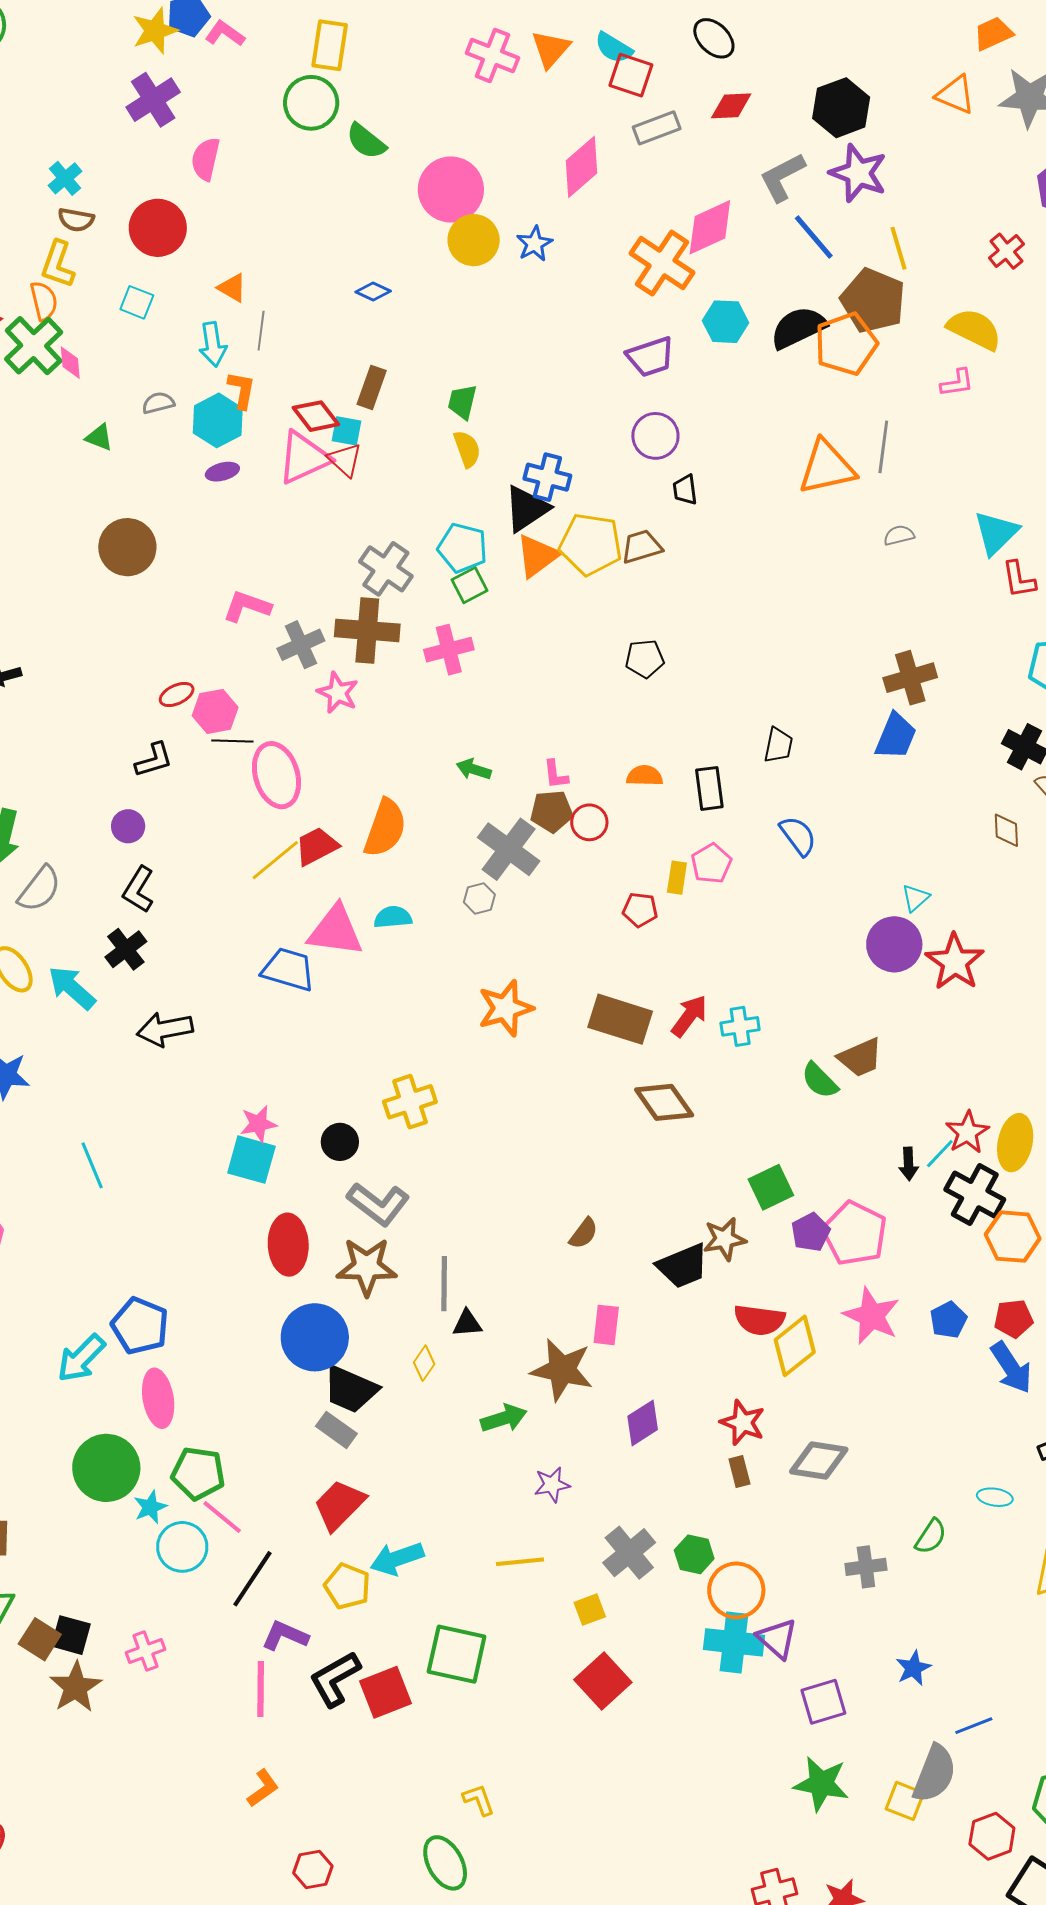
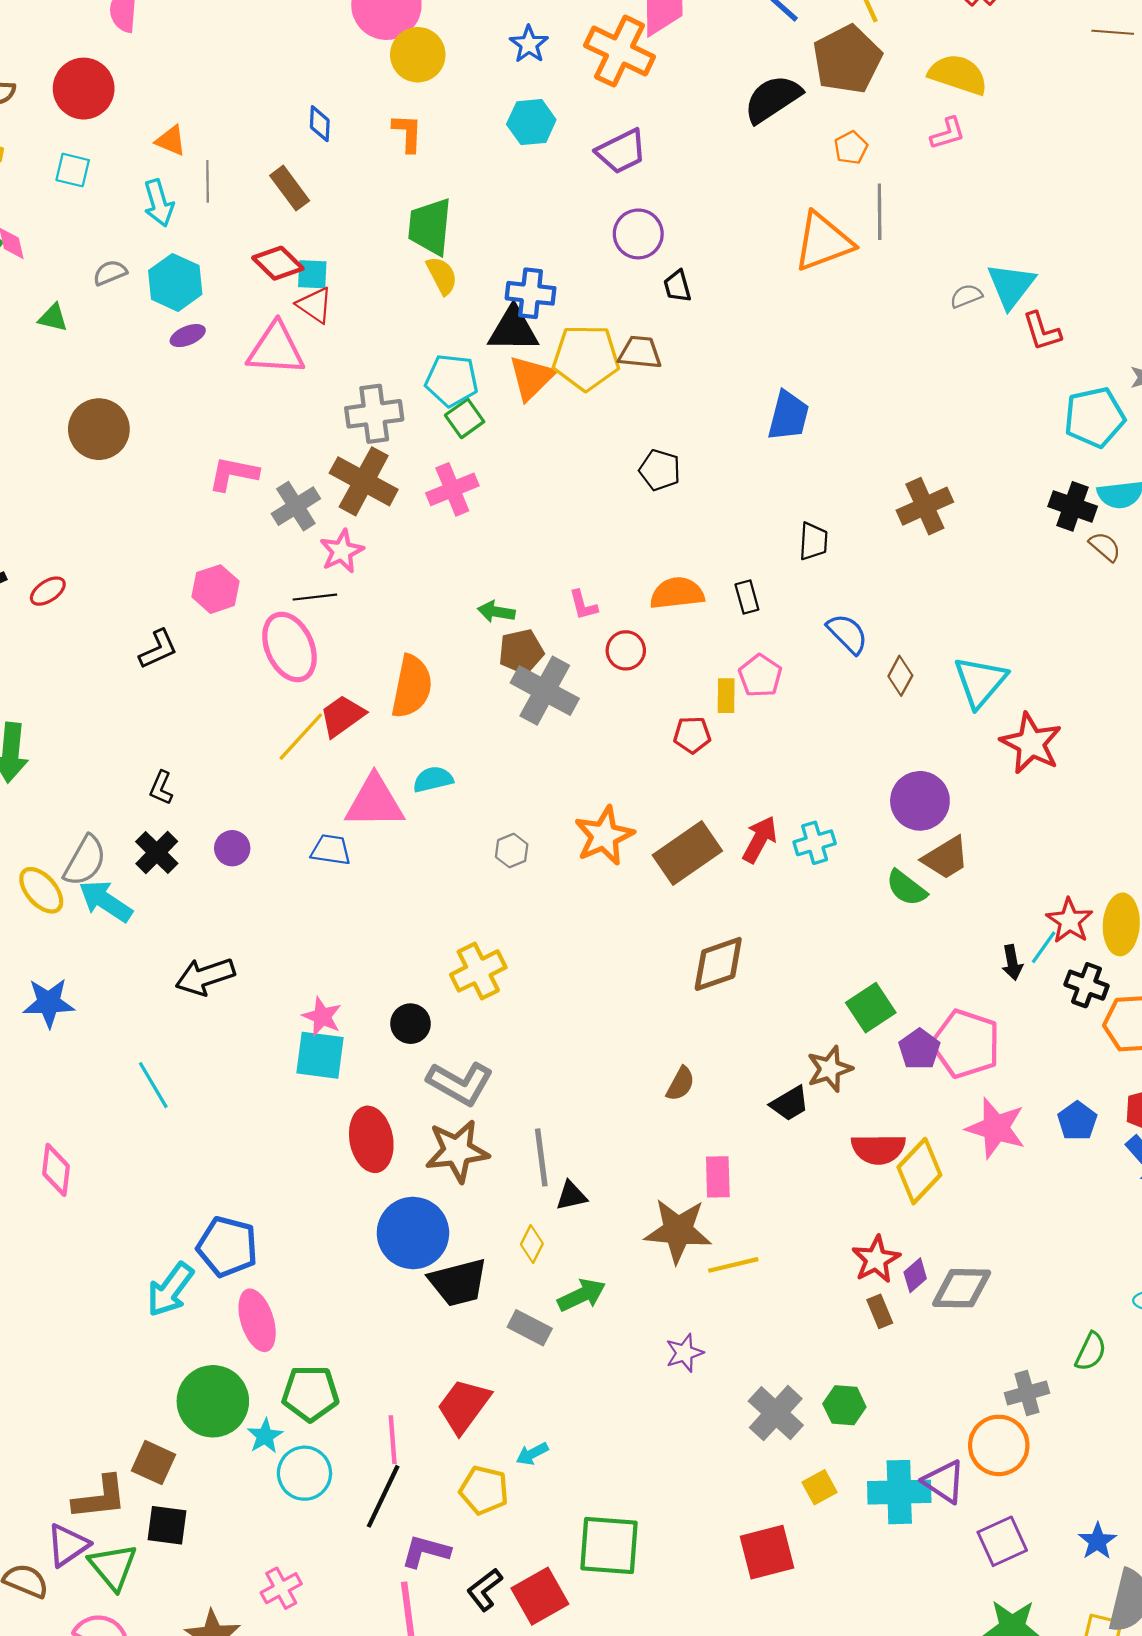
blue star: (534, 244) -> (529, 44), moved
blue diamond: (373, 291) -> (320, 124), turned 76
brown pentagon: (873, 301) -> (847, 59), turned 30
cyan hexagon: (726, 322) -> (531, 122), moved
orange pentagon: (846, 344) -> (851, 148), moved, size x0.5
brown rectangle: (372, 387) -> (290, 188), moved, turned -48
orange L-shape: (242, 390) -> (407, 133), moved
green trapezoid: (462, 402) -> (430, 227), size x1.5
pink triangle: (304, 458) -> (276, 349), moved, turned 36
black triangle: (527, 509) -> (513, 329), turned 42
gray semicircle: (899, 535) -> (966, 296), moved
brown trapezoid: (642, 547) -> (640, 352), turned 30
gray cross: (386, 569) -> (374, 414), turned -34
brown cross: (367, 630) -> (364, 481), turned 32
black pentagon: (645, 659) -> (660, 470), turned 30
brown cross: (910, 678) -> (925, 506), moved
pink star: (338, 693) -> (342, 551), turned 30
red ellipse: (177, 694) -> (48, 591), moved
blue trapezoid: (896, 736) -> (788, 416), moved
black line: (232, 741) -> (315, 597), moved
orange semicircle: (645, 776) -> (677, 593), size x1.4
black rectangle: (709, 788) -> (747, 597), size x0.7
brown pentagon: (552, 811) -> (521, 652), moved
purple circle: (128, 826) -> (232, 848), moved
brown diamond: (1006, 830) -> (900, 676), moved, turned 39
gray semicircle: (39, 889) -> (85, 861), moved
black L-shape: (138, 890) -> (161, 788), size x0.7
gray hexagon: (479, 898) -> (512, 851), moved
cyan triangle: (915, 898) -> (980, 682), size x1.8
purple circle: (894, 944) -> (920, 801), moved
blue trapezoid: (288, 970) -> (331, 850), size x0.7
orange star: (505, 1008) -> (604, 836), moved
brown rectangle: (620, 1019) -> (687, 853), turned -44
black arrow: (165, 1029) -> (205, 976), moved
brown diamond: (664, 1102) -> (718, 964), moved, turned -66
pink star: (258, 1124) -> (322, 1017), turned -30
black cross: (975, 1195) -> (1086, 985), size x0.7
black trapezoid: (683, 1266) -> (790, 1103), size x0.7
black trapezoid: (350, 1389) -> (458, 1282), turned -30
green arrow: (504, 1418) -> (582, 1295), moved
purple diamond: (643, 1423) -> (915, 1275), moved, size x0.7
red star: (743, 1423) -> (876, 1259), turned 30
gray rectangle: (336, 1430) -> (530, 1328), moved
pink line: (222, 1517) -> (393, 1440), moved, turned 54
cyan arrow: (397, 1559) -> (532, 1454), size x0.6
yellow line: (520, 1562) -> (733, 1265), moved
orange circle: (736, 1590) -> (999, 1445), moved
yellow square: (590, 1610) -> (820, 1487), moved
black square: (71, 1635) -> (167, 1525), moved
brown square: (40, 1639) -> (154, 1463), moved
blue star: (913, 1668) -> (1097, 1541), moved
black L-shape: (335, 1679) -> (485, 1590), size x0.7
red square: (603, 1681) -> (767, 1552), turned 36

